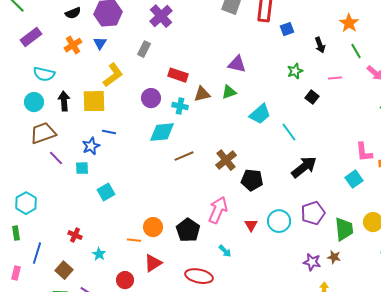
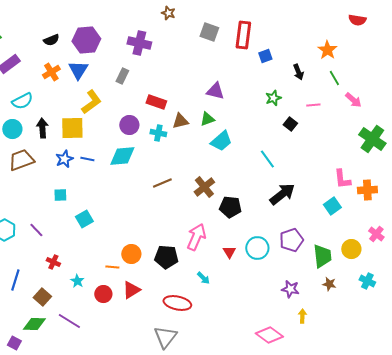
purple cross: (161, 16) -> (139, 43), turned -35
blue triangle: (100, 43) -> (78, 70), size x1.5
cyan semicircle: (44, 74) -> (22, 101), turned -40
cyan trapezoid: (260, 114) -> (221, 141), moved
cyan diamond: (162, 132) -> (122, 156), moved
blue star: (91, 146) -> (64, 159), moved
purple line: (56, 158) -> (36, 230), moved
black pentagon: (188, 230) -> (166, 257), turned -30
brown star: (334, 257) -> (329, 284), moved
red circle: (125, 280) -> (103, 294), moved

